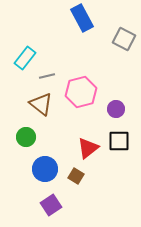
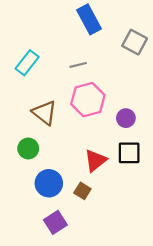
gray line: (47, 76) -> (78, 65), moved

